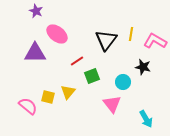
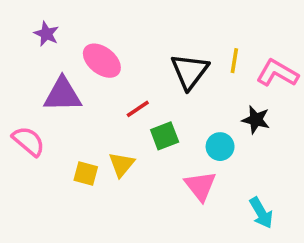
purple star: (36, 11) -> (46, 34), moved
pink semicircle: (28, 106) -> (28, 141), moved

